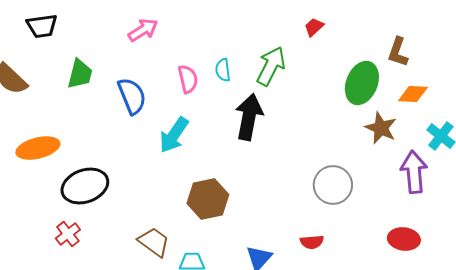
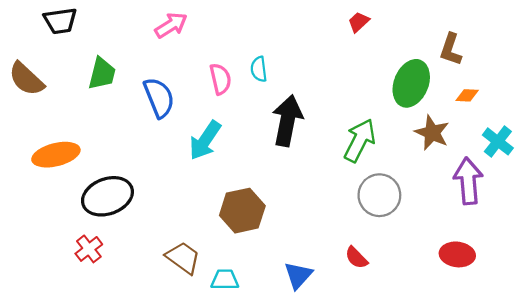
green arrow: (271, 66) -> (360, 140), moved
orange diamond: (413, 94) -> (467, 95), size x0.7
red semicircle: (312, 242) -> (356, 258), turned 50

